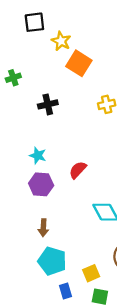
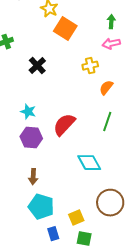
black cross: (48, 104) -> (37, 66), turned -30
red semicircle: (78, 170) -> (64, 125), size x1.4

